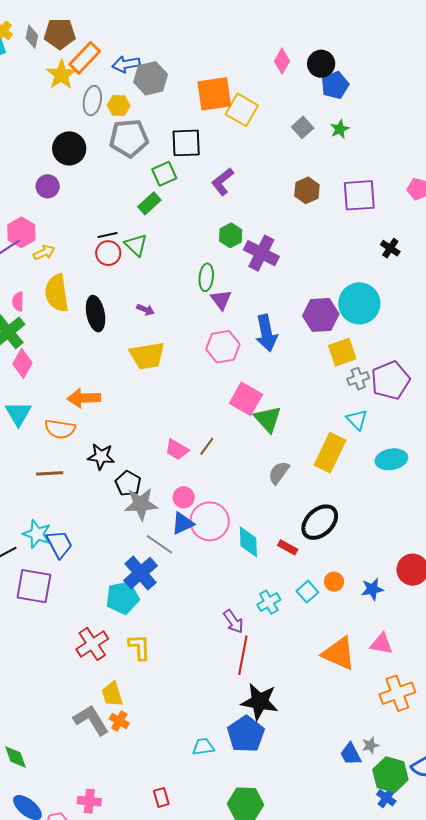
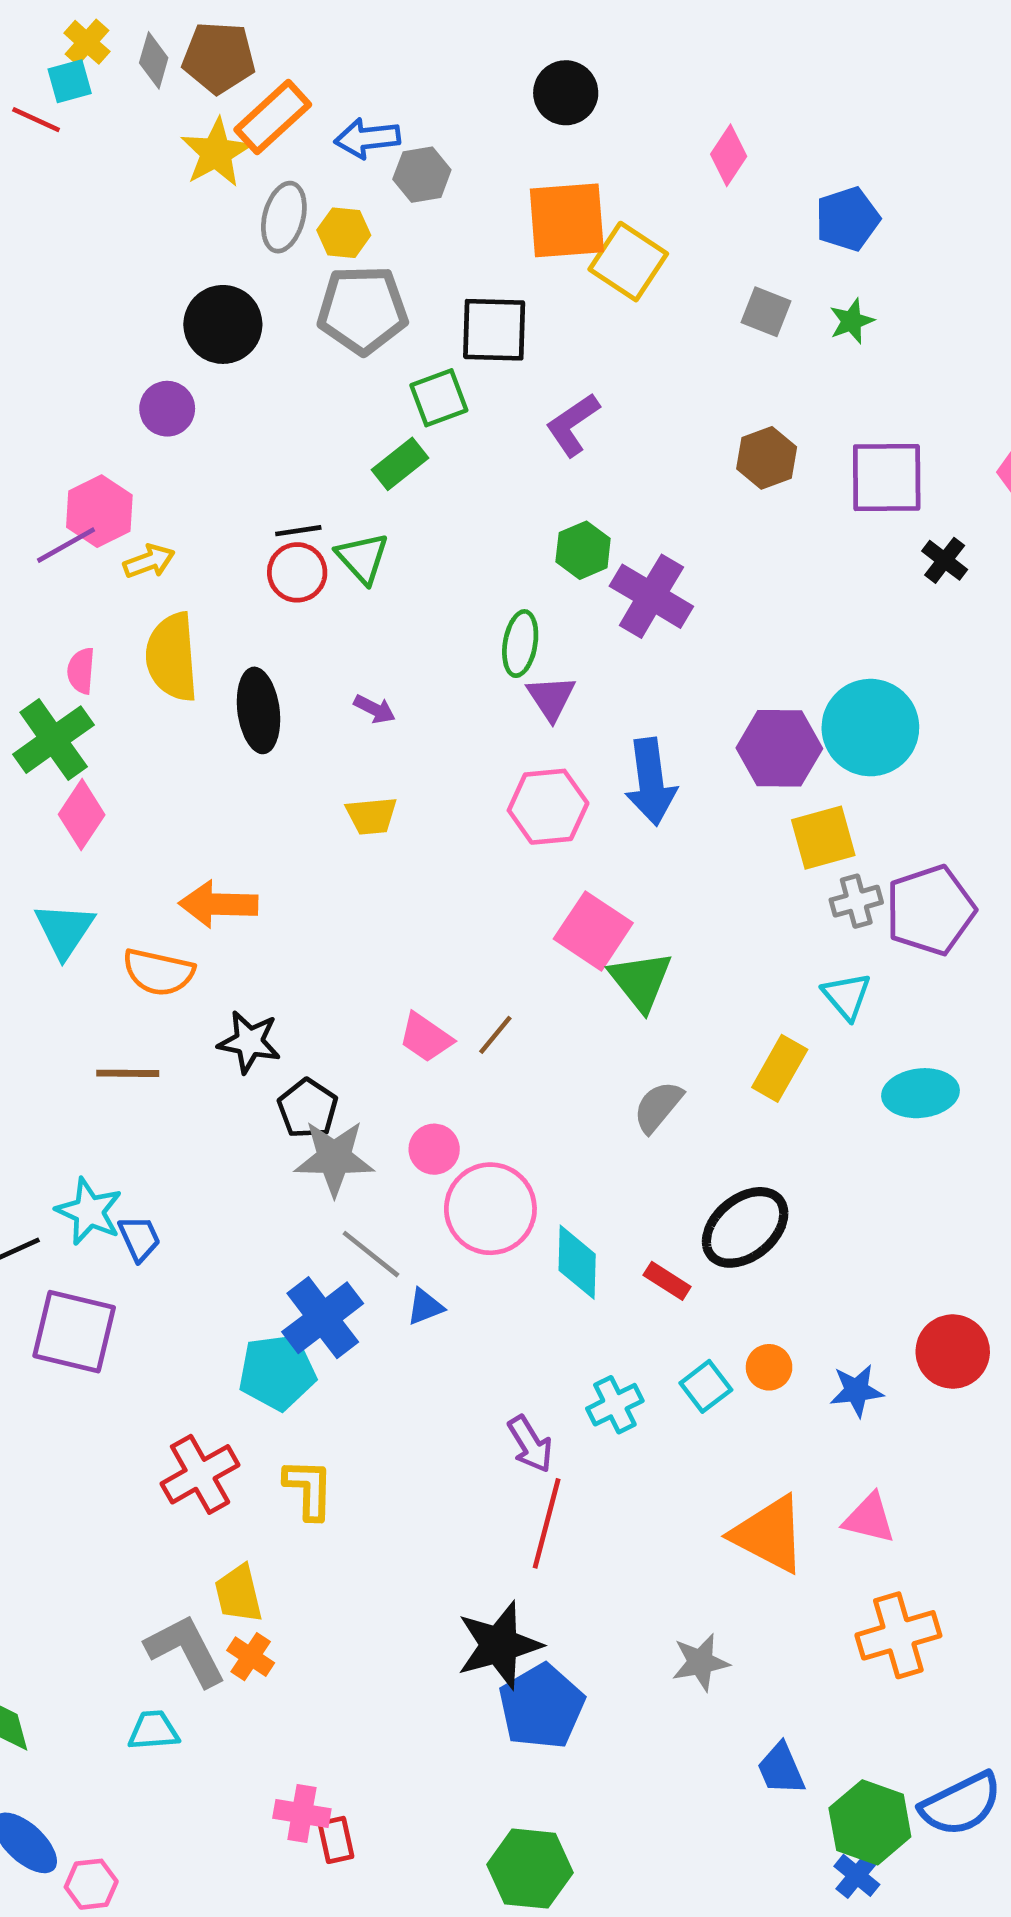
black circle: (321, 64) -> (566, 93), moved
gray hexagon: (151, 78) -> (422, 175), size x0.7
gray square: (303, 127) -> (766, 312), turned -30
black cross: (390, 248) -> (945, 560), moved
yellow trapezoid: (147, 356) -> (372, 816), size x0.6
yellow rectangle: (330, 453) -> (780, 1068), size x0.7
blue triangle: (183, 523) -> (425, 1307), moved, size x0.7
blue trapezoid: (59, 544) -> (139, 1238), size x0.7
black star: (260, 702) -> (499, 1645), moved, turned -30
gray star: (370, 745) -> (700, 1662), moved, size x1.4
cyan trapezoid: (203, 747) -> (153, 1730), moved
pink cross: (89, 801) -> (302, 1814), moved

